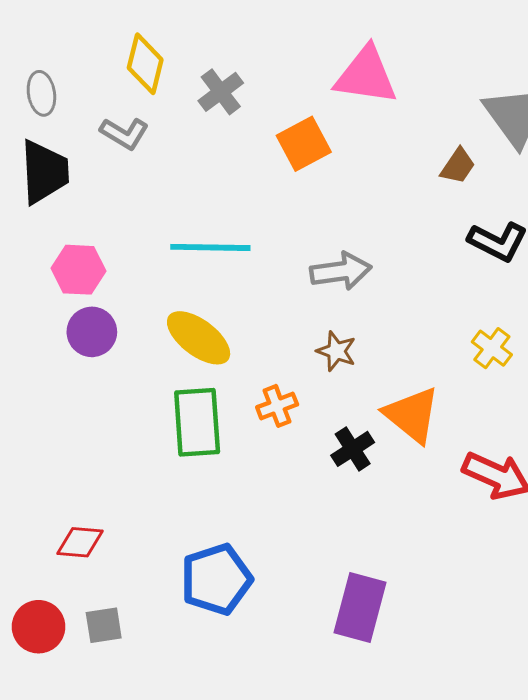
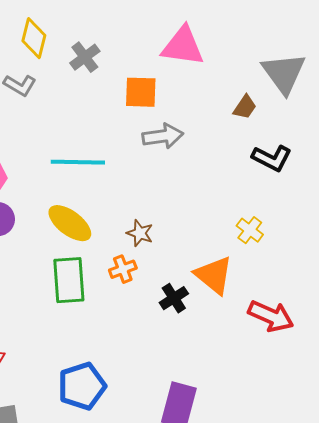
orange square: (304, 144) -> (141, 92), turned 30
gray arrow: (341, 271) -> (163, 136), moved
yellow cross: (492, 348) -> (250, 230), moved
brown star: (336, 351) -> (140, 233), moved

